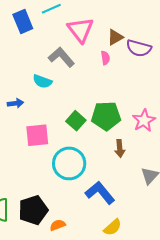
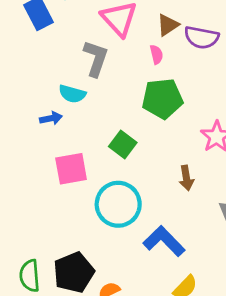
gray L-shape: (61, 57) -> (96, 58), turned 64
blue arrow: (15, 103) -> (51, 118), moved
green pentagon: (106, 116) -> (162, 99), moved

